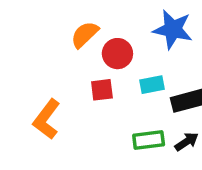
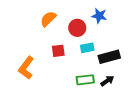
blue star: (173, 29) -> (99, 16), size x0.7
red circle: (117, 54) -> (77, 28), moved

